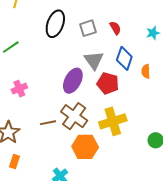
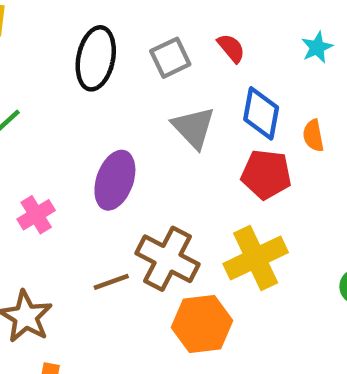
purple ellipse: (73, 81) -> (115, 180), moved
red pentagon: (108, 83) -> (266, 174), moved

